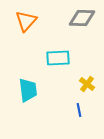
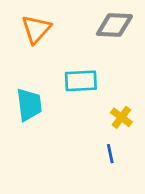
cyan trapezoid: (28, 90) -> (29, 105), moved

